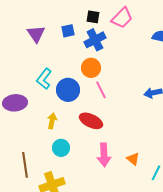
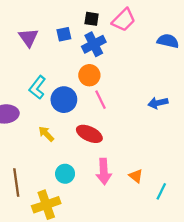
yellow arrow: (52, 121) -> (46, 134), turned -56
cyan circle: (61, 148) -> (65, 174), moved

